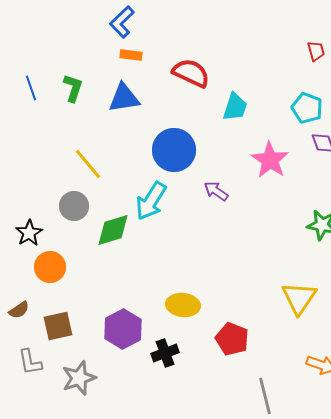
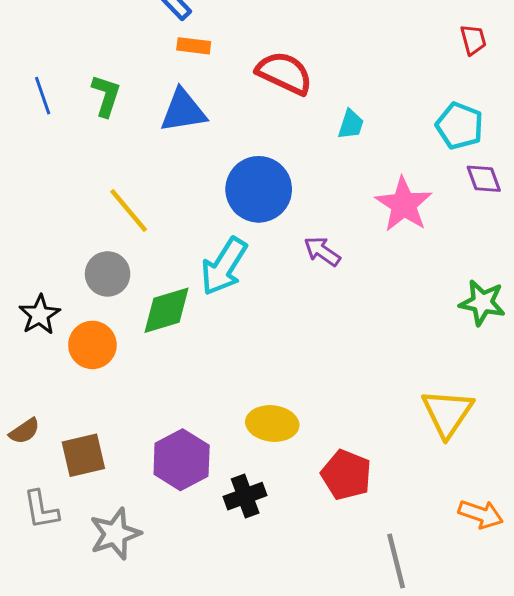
cyan trapezoid: (235, 107) -> (351, 124), size x0.7
orange circle: (50, 267) -> (92, 345), moved

